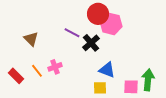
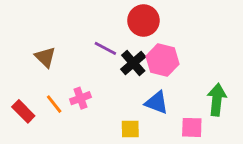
pink hexagon: (111, 24) -> (163, 60), moved
green arrow: (148, 80) -> (217, 100), moved
yellow square: (100, 88) -> (130, 129), moved

